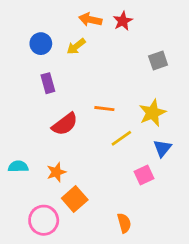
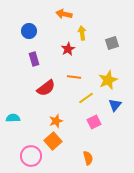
red star: (123, 21) -> (68, 49), moved
yellow arrow: (76, 46) -> (82, 33), moved, turned 120
orange star: (56, 172) -> (56, 121), moved
pink square: (144, 175) -> (94, 122), moved

